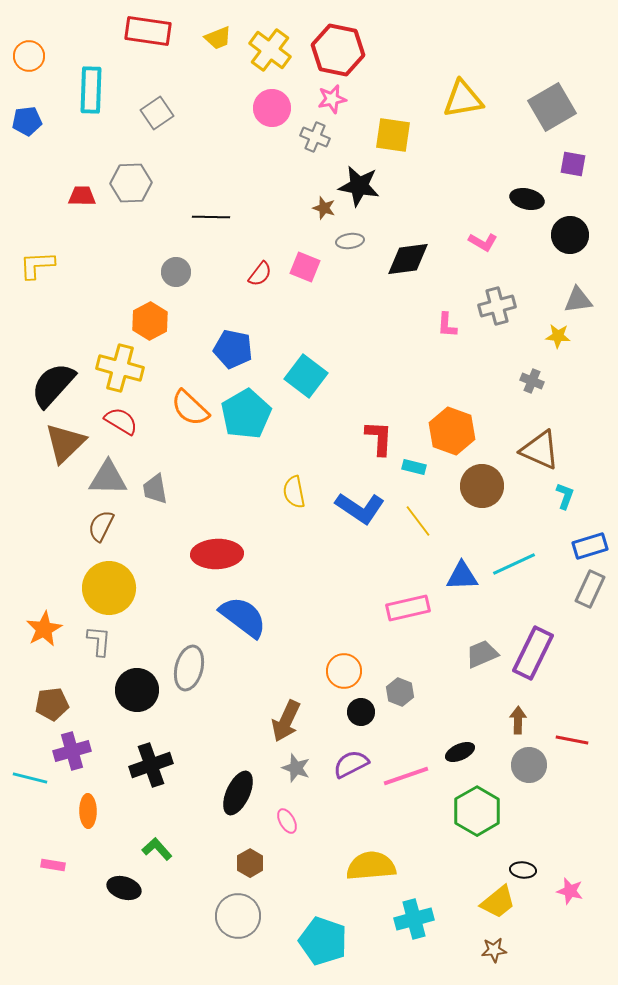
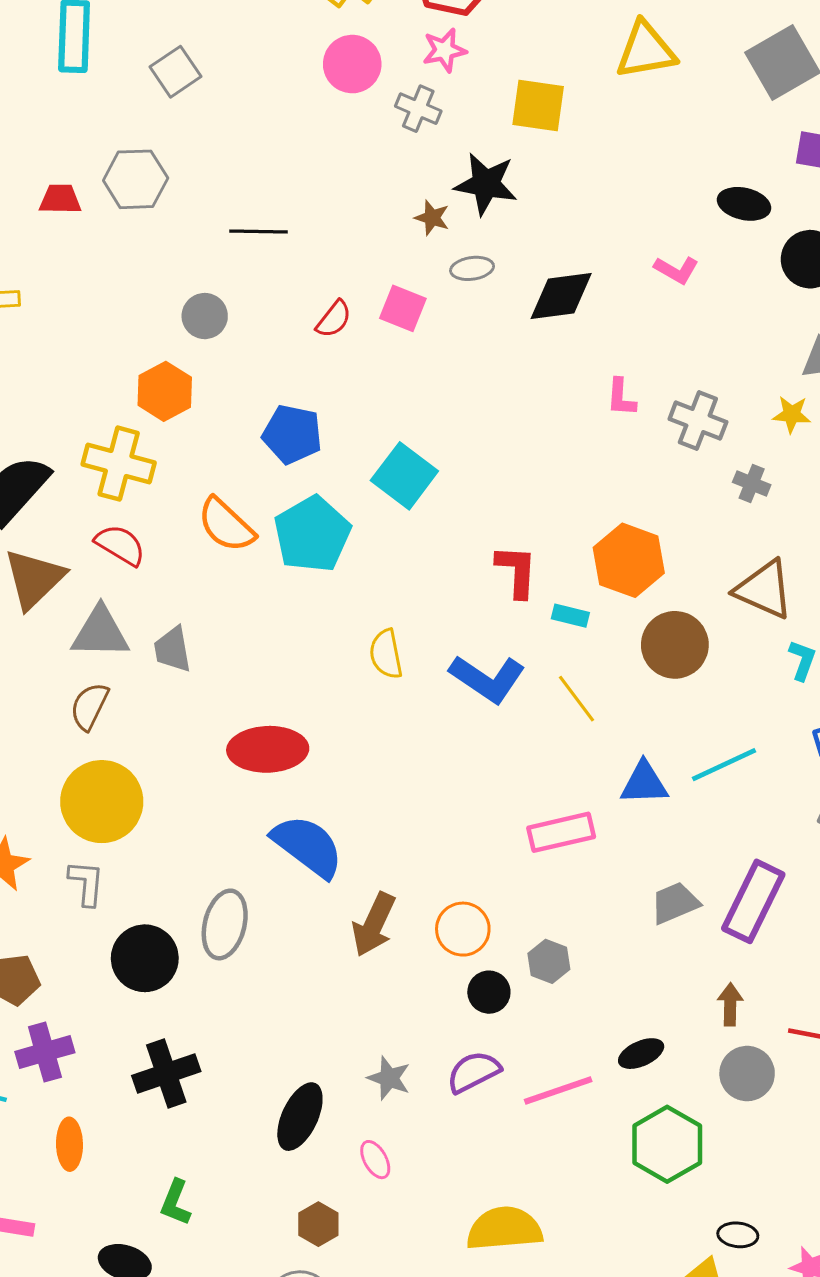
gray cross: (497, 306) -> (698, 421), moved, turned 36
brown arrow: (286, 721) -> (374, 924), moved
green L-shape: (157, 849) -> (175, 1203), turned -116

